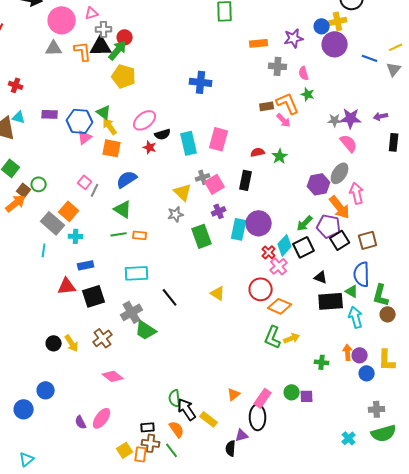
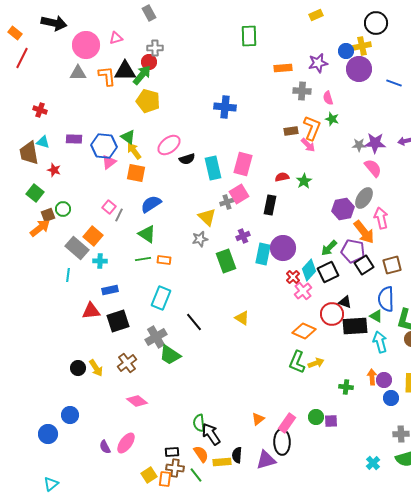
gray cross: (104, 29) -> (155, 48), moved
orange L-shape: (288, 103) -> (312, 128), turned 45
red star: (150, 147) -> (54, 170), moved
pink square: (215, 184) -> (239, 194), moved
brown square: (24, 190) -> (48, 215), turned 32
cyan rectangle: (137, 273) -> (161, 298), turned -65
red circle: (261, 289) -> (332, 314), moved
yellow rectangle: (209, 419) -> (222, 462), moved, turned -42
purple triangle: (242, 435) -> (266, 460), size x1.5
black semicircle: (231, 448) -> (237, 455), moved

